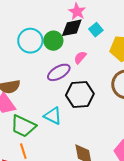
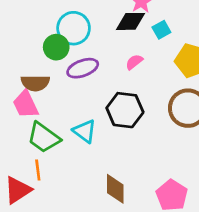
green circle: (53, 41) -> (56, 47), moved
purple ellipse: (59, 72) -> (83, 68), moved

